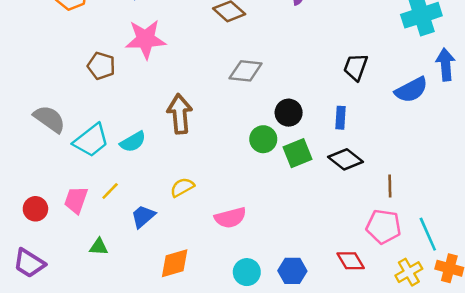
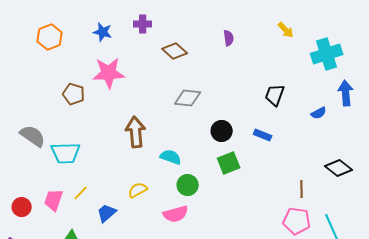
blue semicircle: (411, 90) -> (319, 113), size x0.6
blue rectangle: (340, 118) -> (263, 135), turned -72
green circle: (263, 139) -> (188, 185), moved
cyan trapezoid: (91, 140) -> (66, 153), turned 36
cyan semicircle: (133, 142) -> (171, 157), moved, turned -130
black diamond: (346, 159) -> (339, 168), moved

